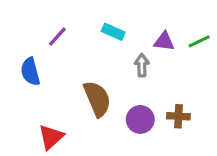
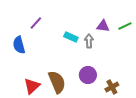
cyan rectangle: (113, 32) -> (71, 37), moved
brown semicircle: (97, 99) -> (57, 82), moved
brown cross: (178, 116) -> (112, 87), moved, turned -32

